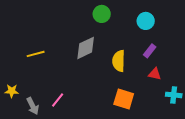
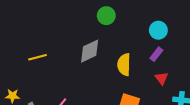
cyan circle: (146, 21) -> (158, 30), moved
red triangle: (155, 74) -> (161, 78), turned 40

